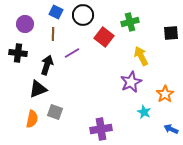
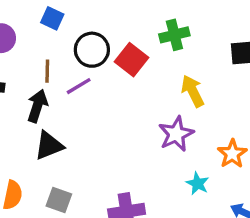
black circle: (83, 15) -> (92, 50), moved
brown line: (53, 34) -> (47, 71), moved
black triangle: (38, 89) -> (49, 146), moved
gray square: (55, 112) -> (59, 200), moved

